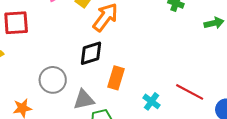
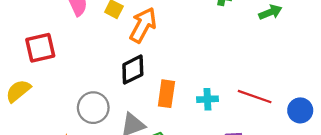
cyan cross: (151, 101) -> (207, 99), moved, turned -30

